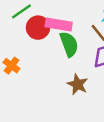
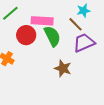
red circle: (38, 28) -> (26, 35), moved

